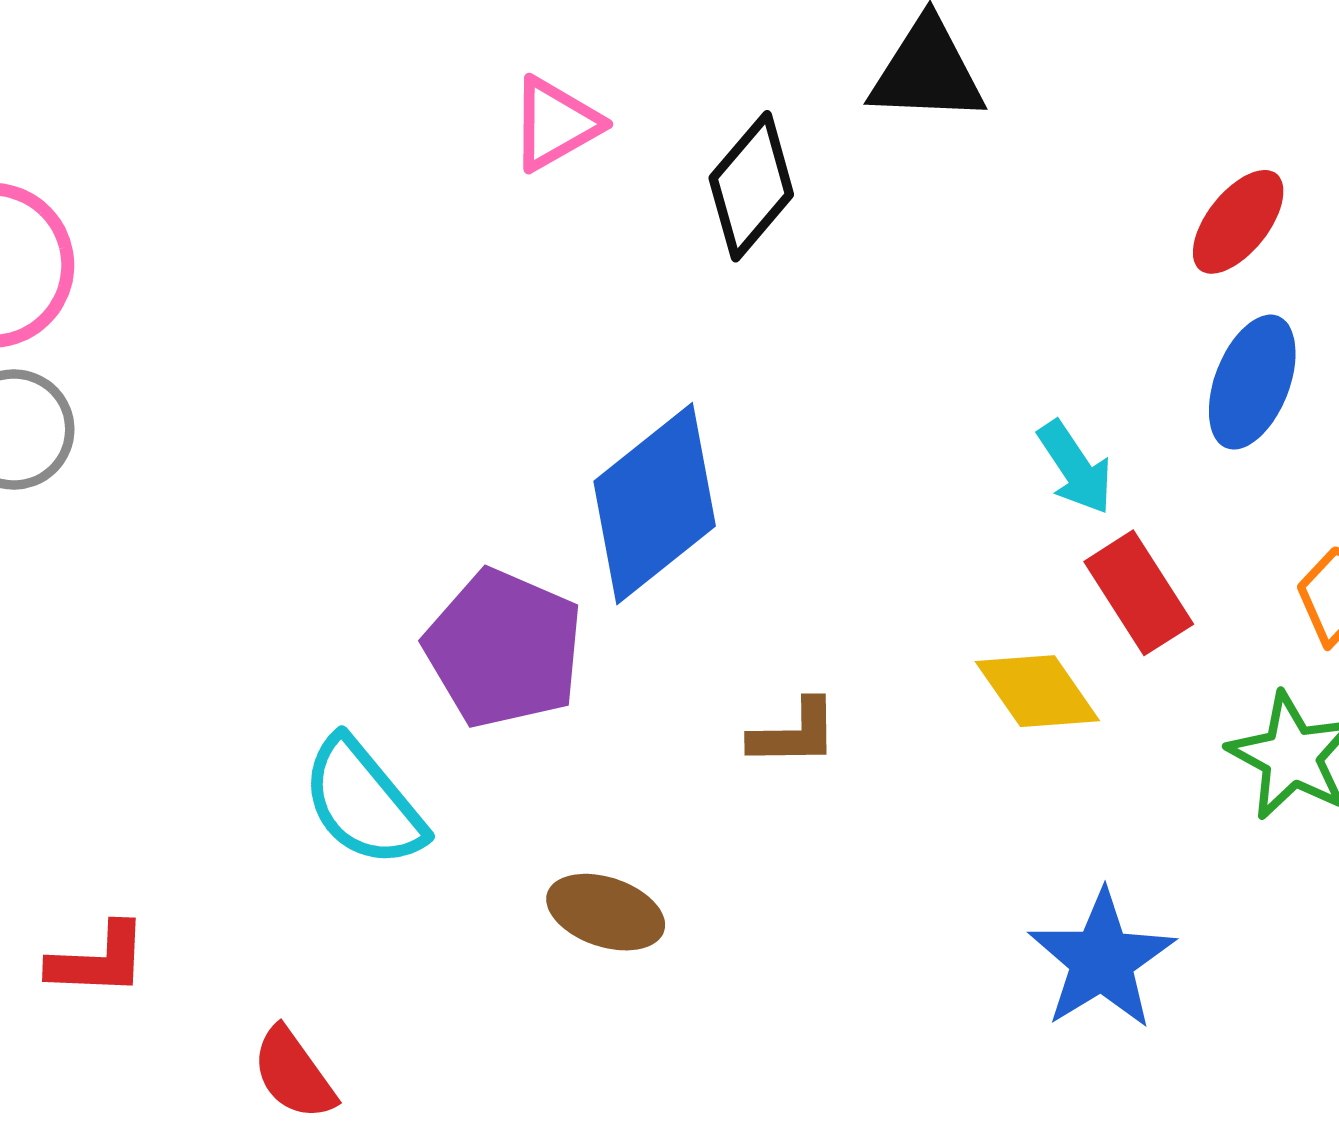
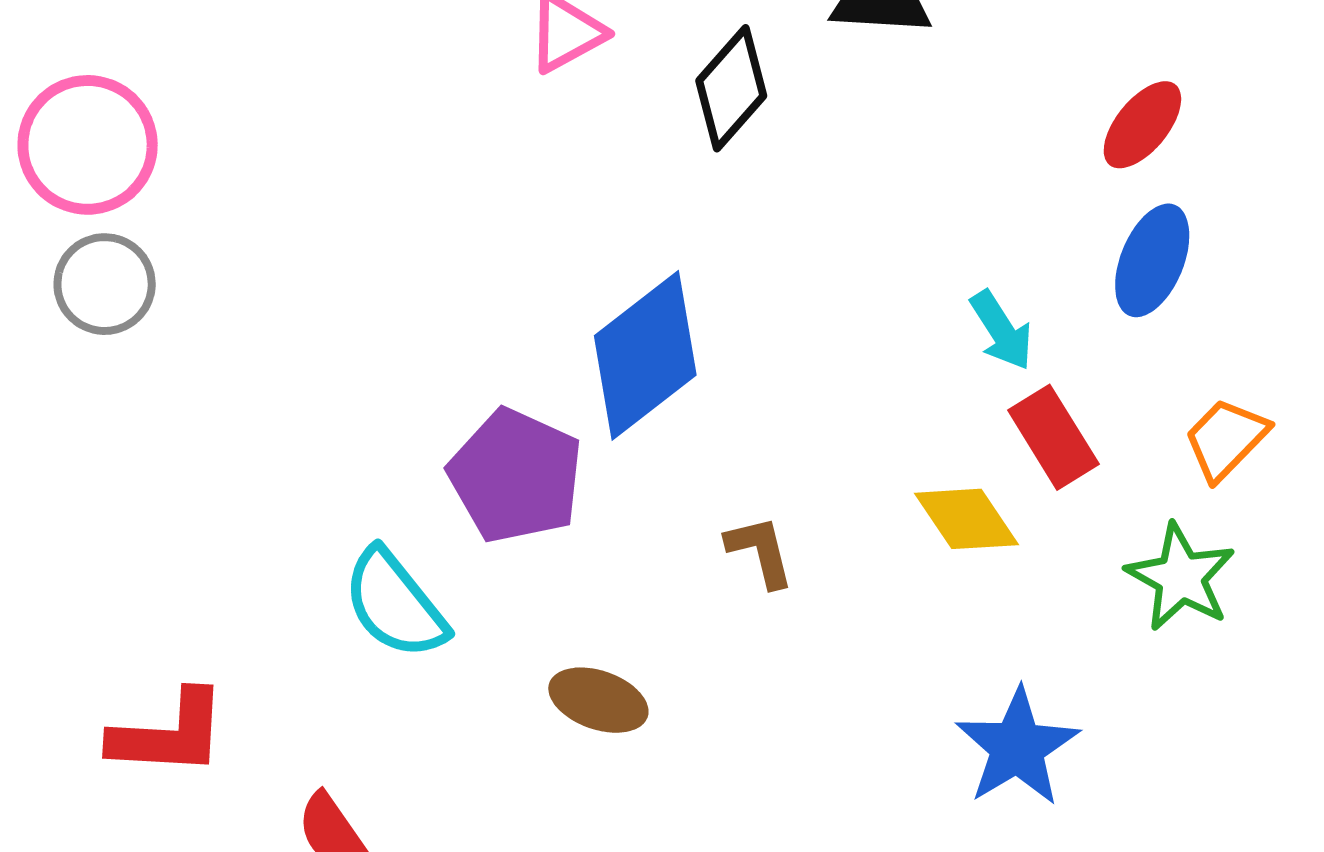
brown L-shape: (794, 733) -> (760, 551), turned -104
red L-shape: (98, 960) -> (169, 734), size x1.4

